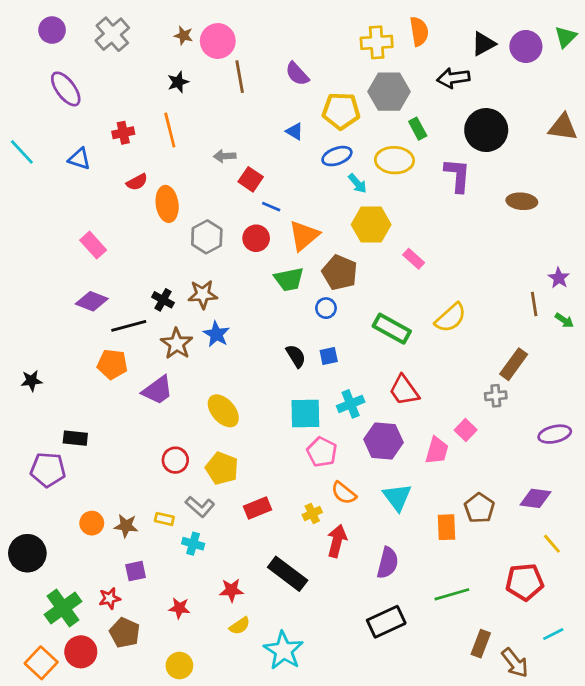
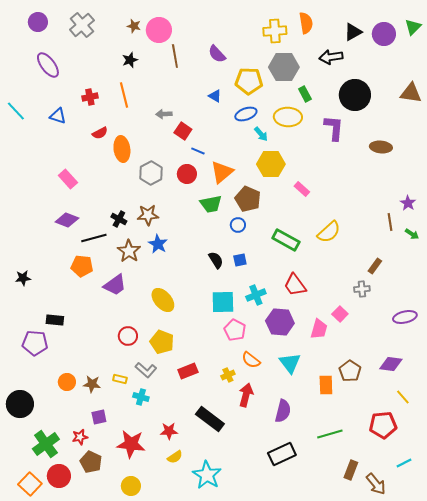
brown rectangle: (514, 364) -> (375, 266), size x0.7
red star: (179, 608) -> (131, 444), size x1.8

